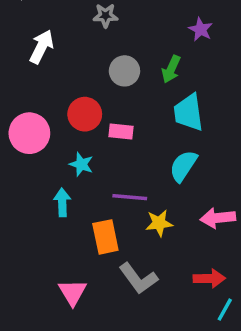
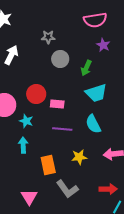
gray circle: (124, 71) -> (60, 59), moved
cyan trapezoid: (188, 112) -> (96, 93), turned -100
cyan star: (81, 164) -> (26, 121), moved
cyan semicircle: (183, 166) -> (93, 124), turned -60
purple line: (130, 197) -> (62, 129), moved

